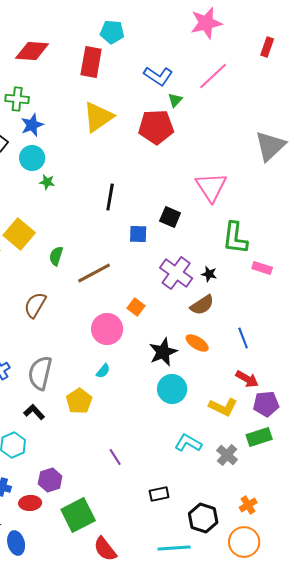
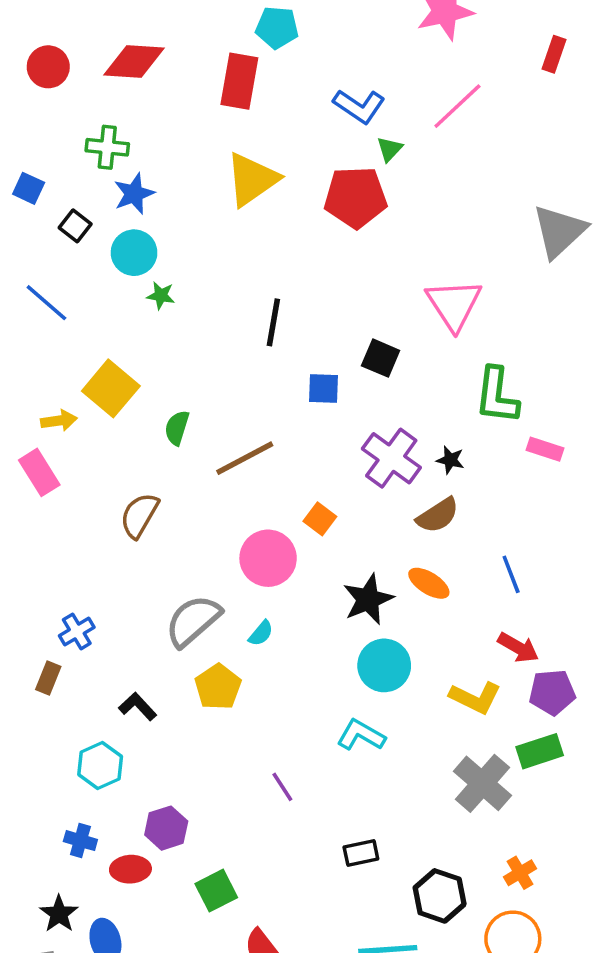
gray semicircle: (40, 373) -> (193, 621), moved, turned 36
cyan L-shape: (188, 443) -> (361, 735), moved
gray cross: (227, 455) -> (482, 783), size x1.5
green square: (78, 515) -> (216, 891), size x0.7

